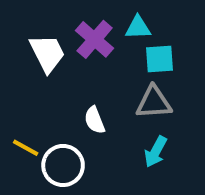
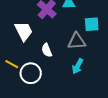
white trapezoid: (47, 53) -> (24, 31), moved
cyan square: (160, 59) -> (92, 24), moved

